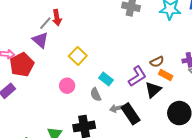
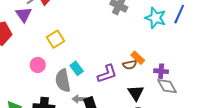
orange rectangle: (166, 75) -> (138, 58), moved
black triangle: (153, 90) -> (136, 93), moved, turned -36
gray semicircle: (96, 95) -> (63, 81), size x1.6

